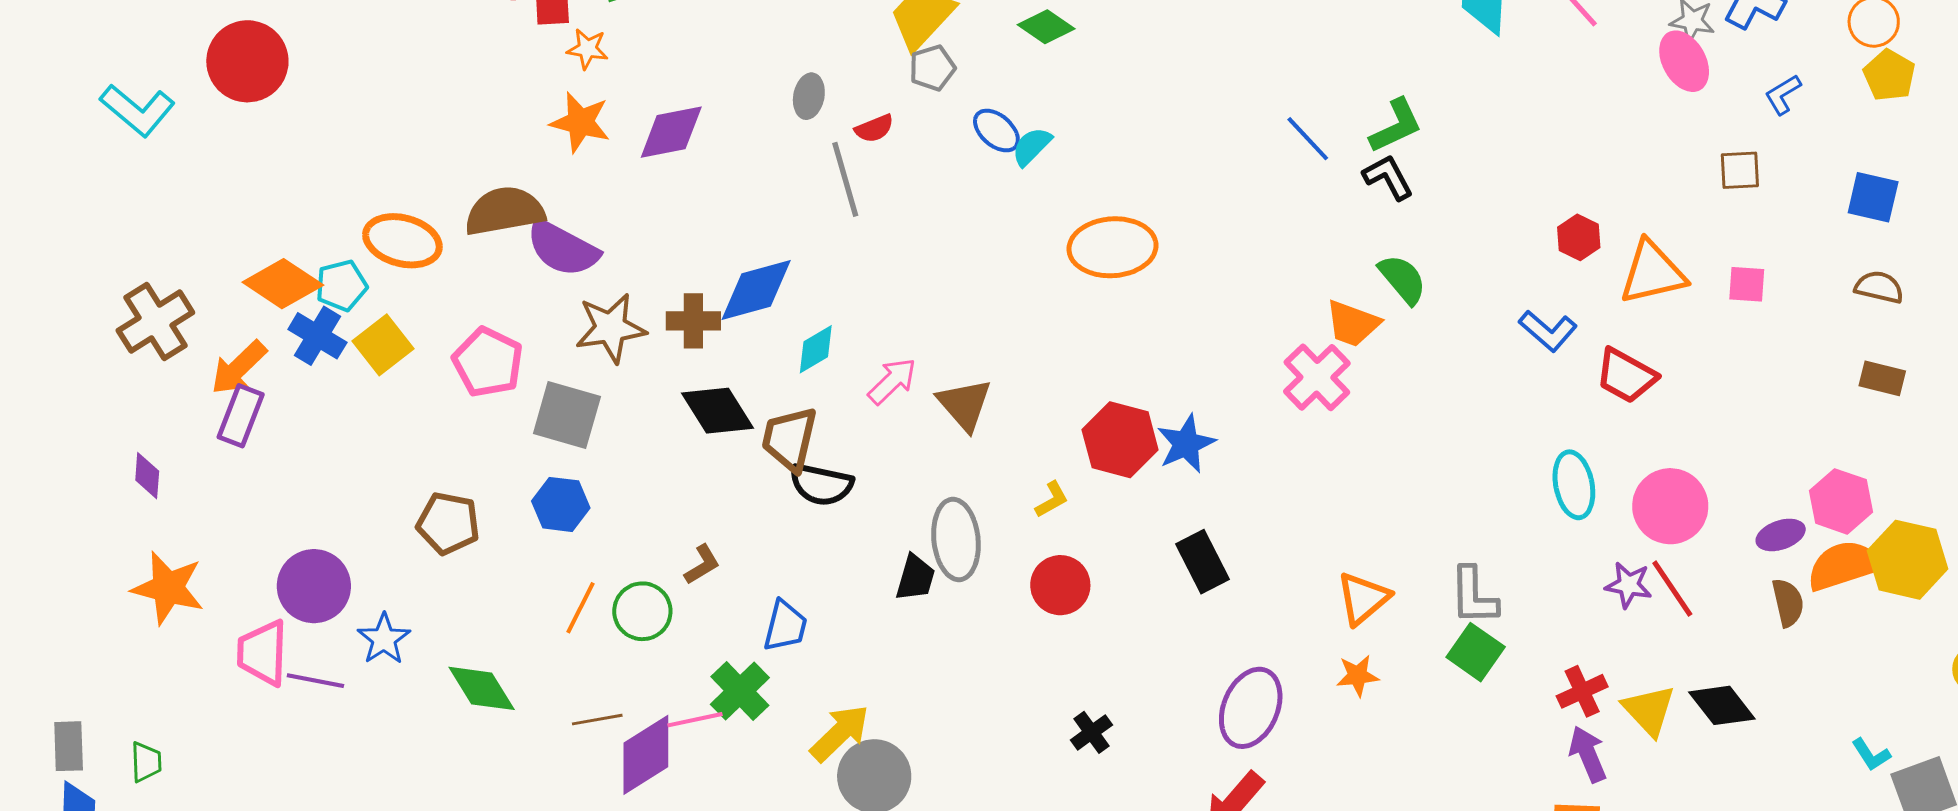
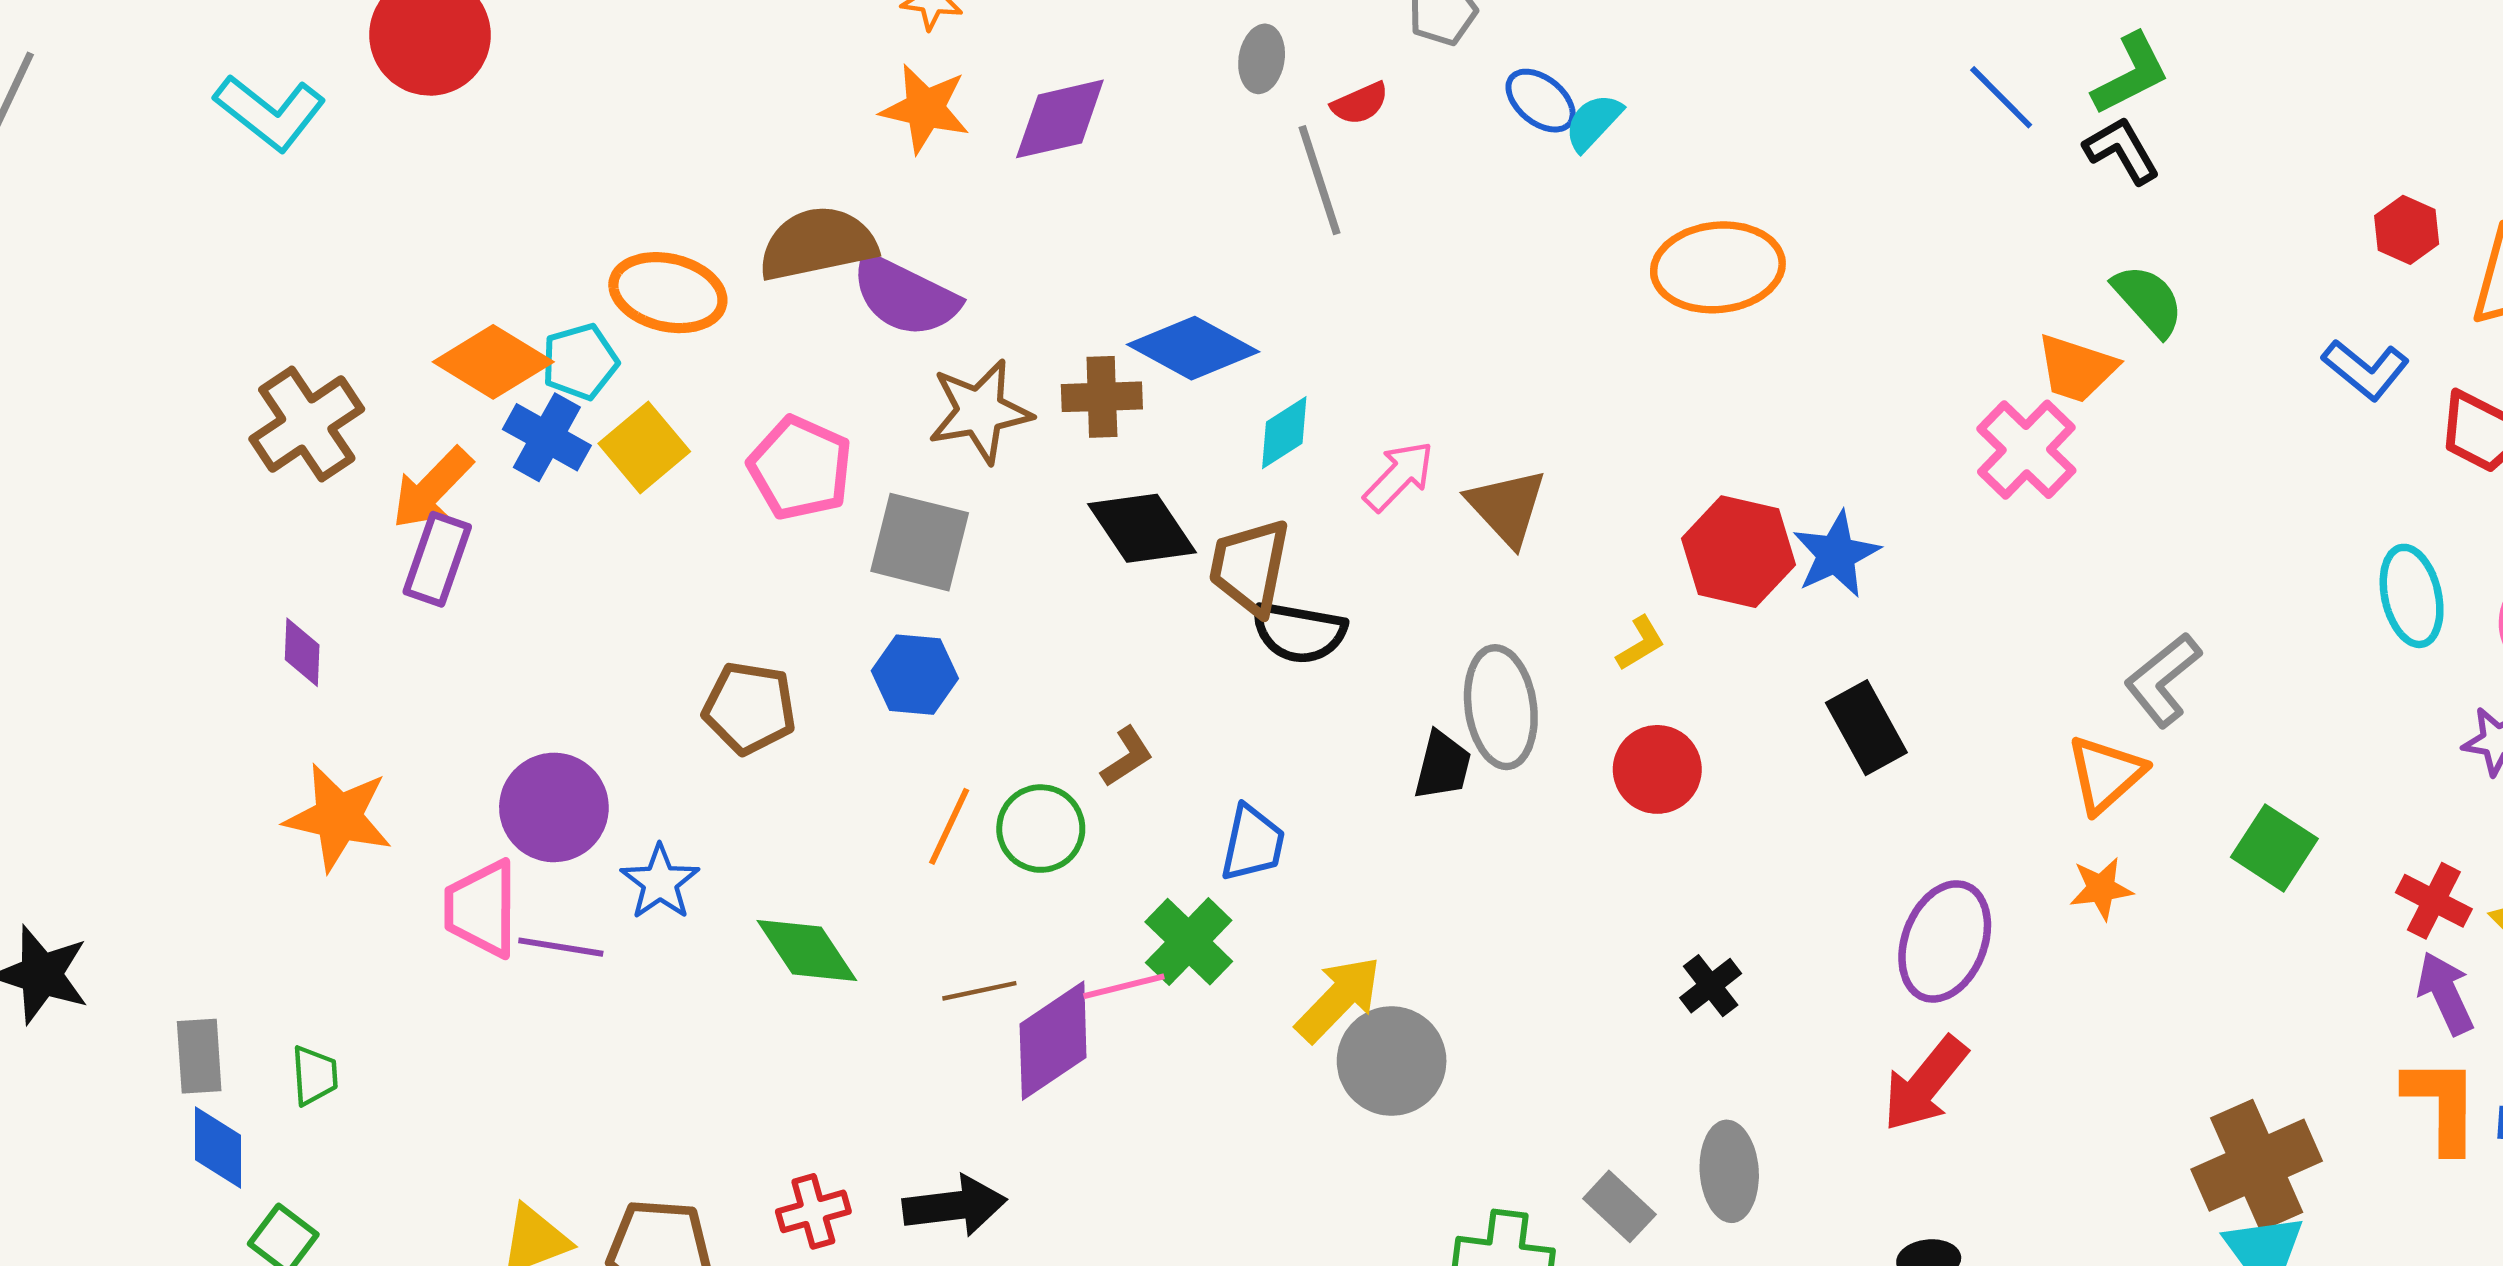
blue diamond: (756, 290) -> (1193, 348), turned 46
gray L-shape: (1474, 596) -> (2163, 680), moved, turned 54
red cross: (1582, 691) -> (2434, 901), turned -36

